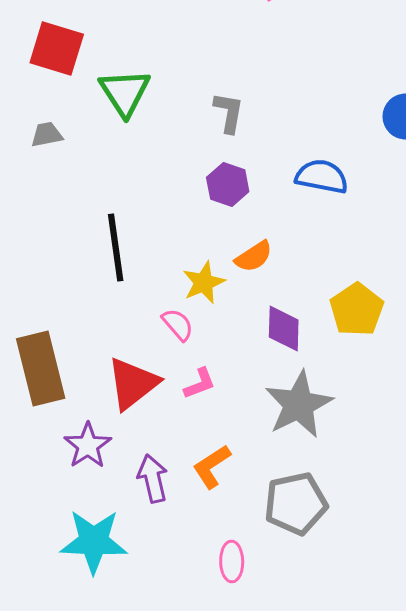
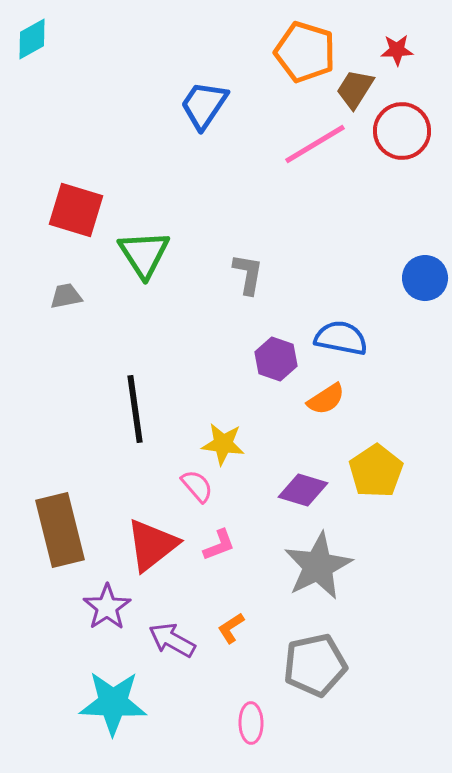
purple hexagon: (228, 184) -> (276, 359), moved
orange semicircle: (254, 256) -> (326, 399), moved
yellow star: (204, 282) -> (223, 444), turned 30
purple diamond: (284, 328) -> (303, 490), turned -75
orange L-shape: (212, 466) -> (231, 628), size x0.7
purple arrow: (153, 478) -> (172, 640), turned -48

